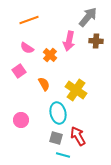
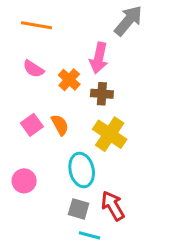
orange line: (29, 20) -> (37, 25), turned 30
brown cross: (96, 41) -> (102, 94), moved
pink square: (19, 71) -> (32, 125), moved

